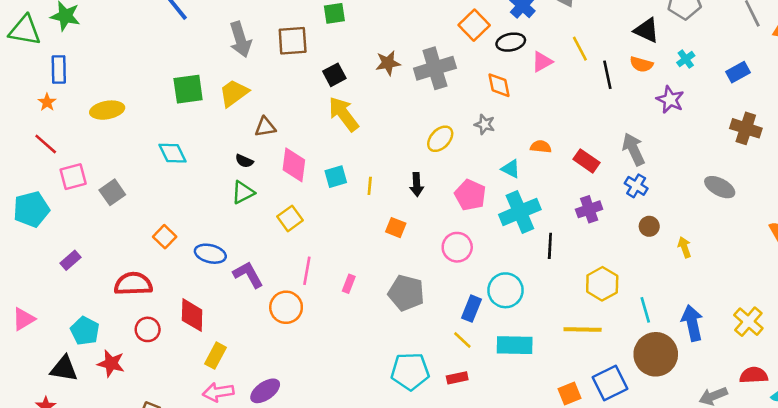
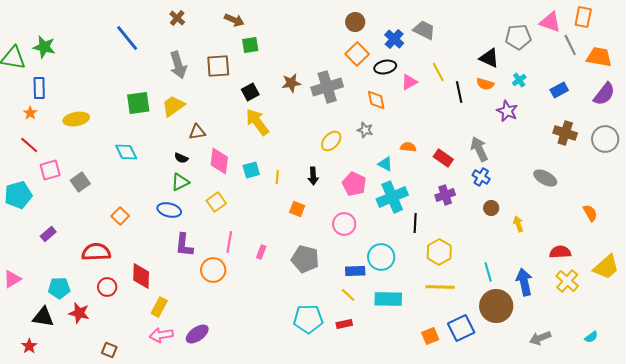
blue ellipse: (210, 254) -> (169, 210), moved
purple L-shape: (248, 275) -> (184, 245), turned -145
yellow hexagon: (602, 284) -> (439, 252), moved
blue rectangle: (472, 309) -> (355, 271), turned 66
cyan pentagon: (85, 331) -> (59, 288), turned -30
red semicircle: (754, 375) -> (560, 252), moved

